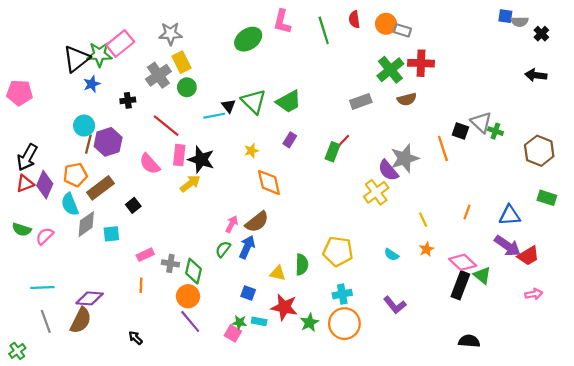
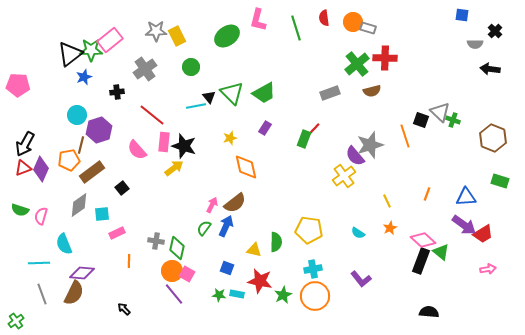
gray semicircle: (519, 22) -> (475, 44), moved
yellow rectangle: (181, 62) -> (177, 36), moved
green circle: (187, 87) -> (191, 67), moved
brown line: (88, 144) -> (81, 145), moved
cyan semicircle: (70, 204) -> (64, 244), moved
pink semicircle: (45, 236) -> (41, 216), turned -30
pink rectangle: (145, 255) -> (117, 233), moved
pink square: (233, 333) -> (187, 274), moved

